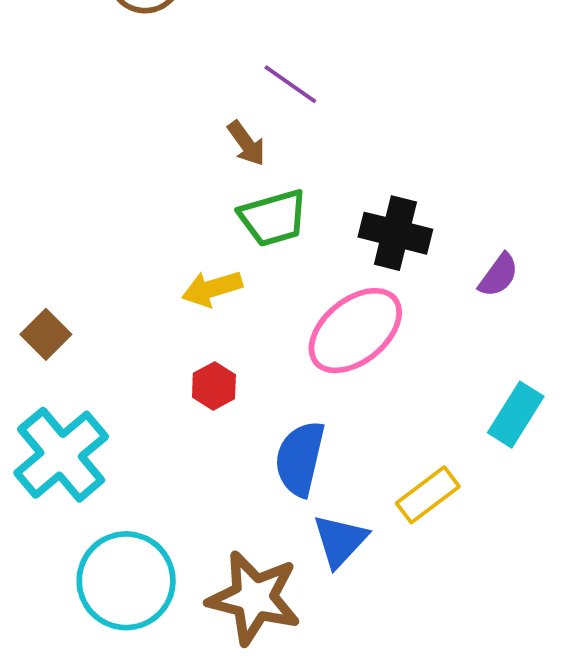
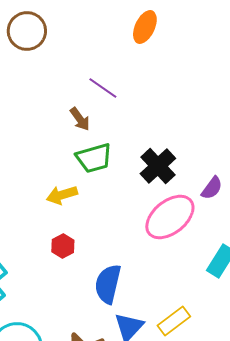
black cross: (395, 233) -> (158, 166), turned 33
pink ellipse: (355, 331) -> (170, 217), moved
yellow rectangle: (428, 495) -> (174, 321), moved

